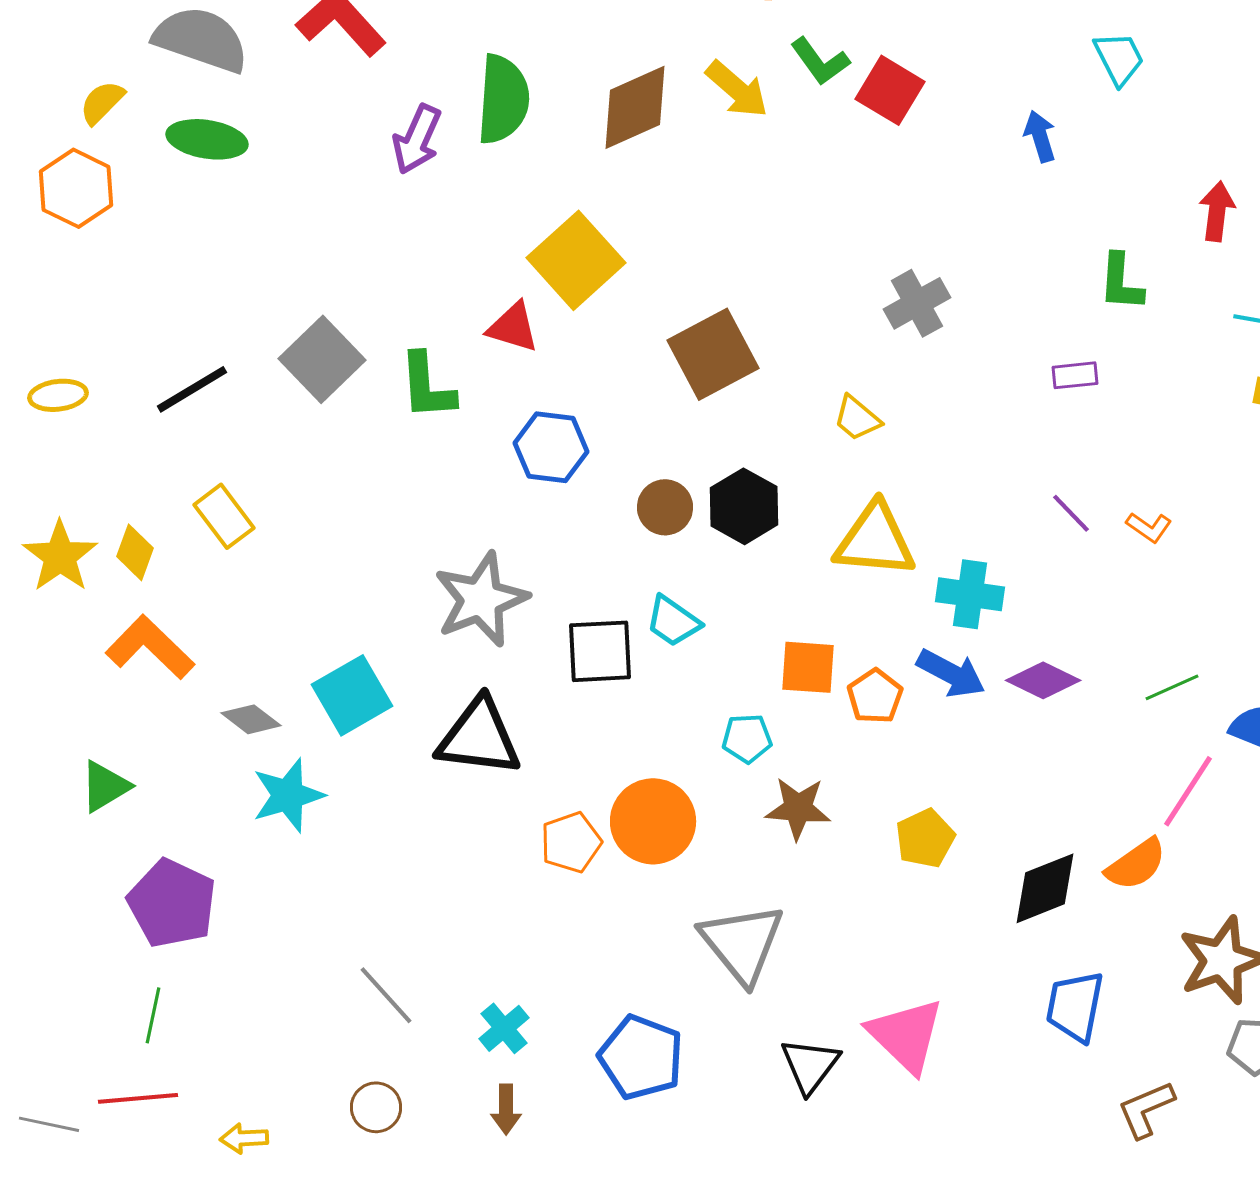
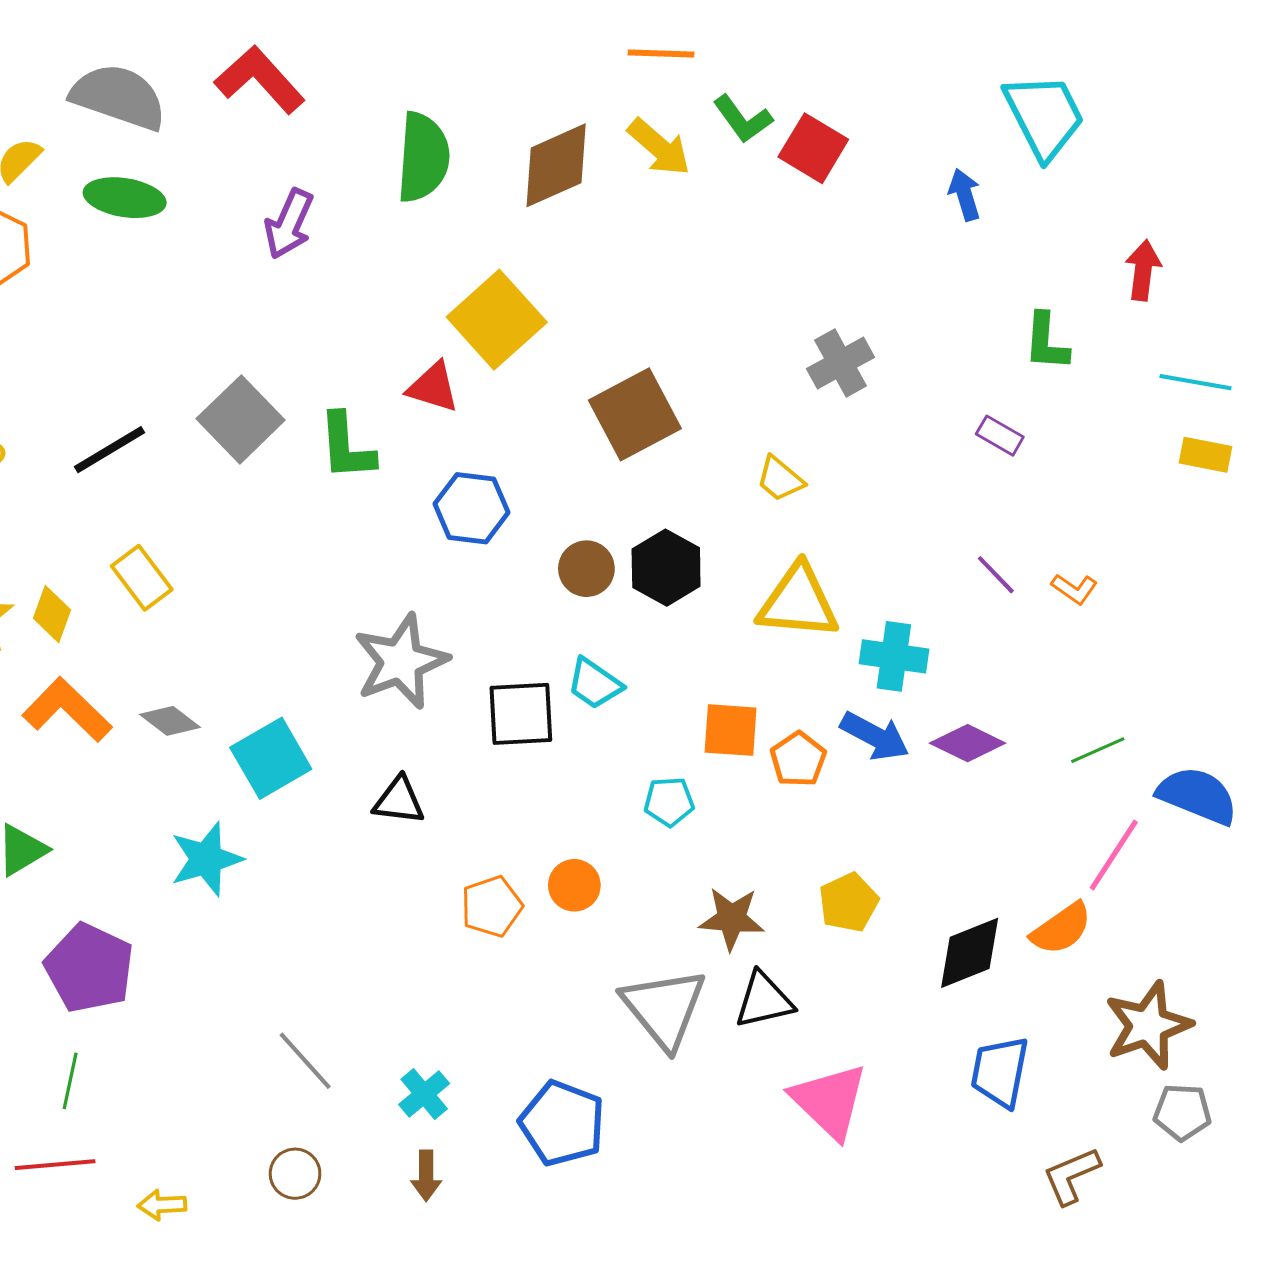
cyan trapezoid: (1119, 58) -> (1044, 116), size x1.6
purple arrow: (417, 139) -> (289, 224), moved
purple rectangle: (1075, 375) -> (1000, 436), turned 36
gray diamond: (251, 719) -> (170, 721), moved
black triangle: (479, 737) -> (399, 801), size x0.6
brown star: (798, 808) -> (732, 919), moved
orange circle: (653, 821) -> (574, 885), size x0.6
black triangle: (810, 1065) -> (764, 1000), moved, turned 40

